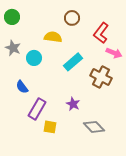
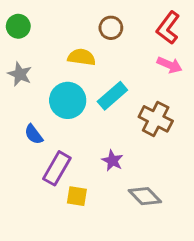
red L-shape: (101, 33) -> (168, 28), moved
pink arrow: (114, 53) -> (170, 65), moved
cyan circle: (34, 58) -> (68, 100), moved, size x1.5

